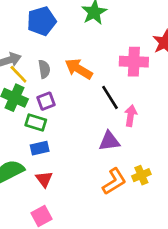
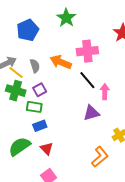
pink cross: (134, 62) -> (87, 51), moved
orange L-shape: (114, 181) -> (100, 157), moved

